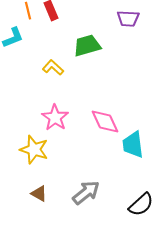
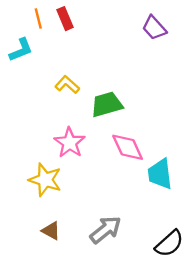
purple trapezoid: (128, 19) -> (154, 28), turned 45
green trapezoid: (87, 46) -> (107, 104), moved

